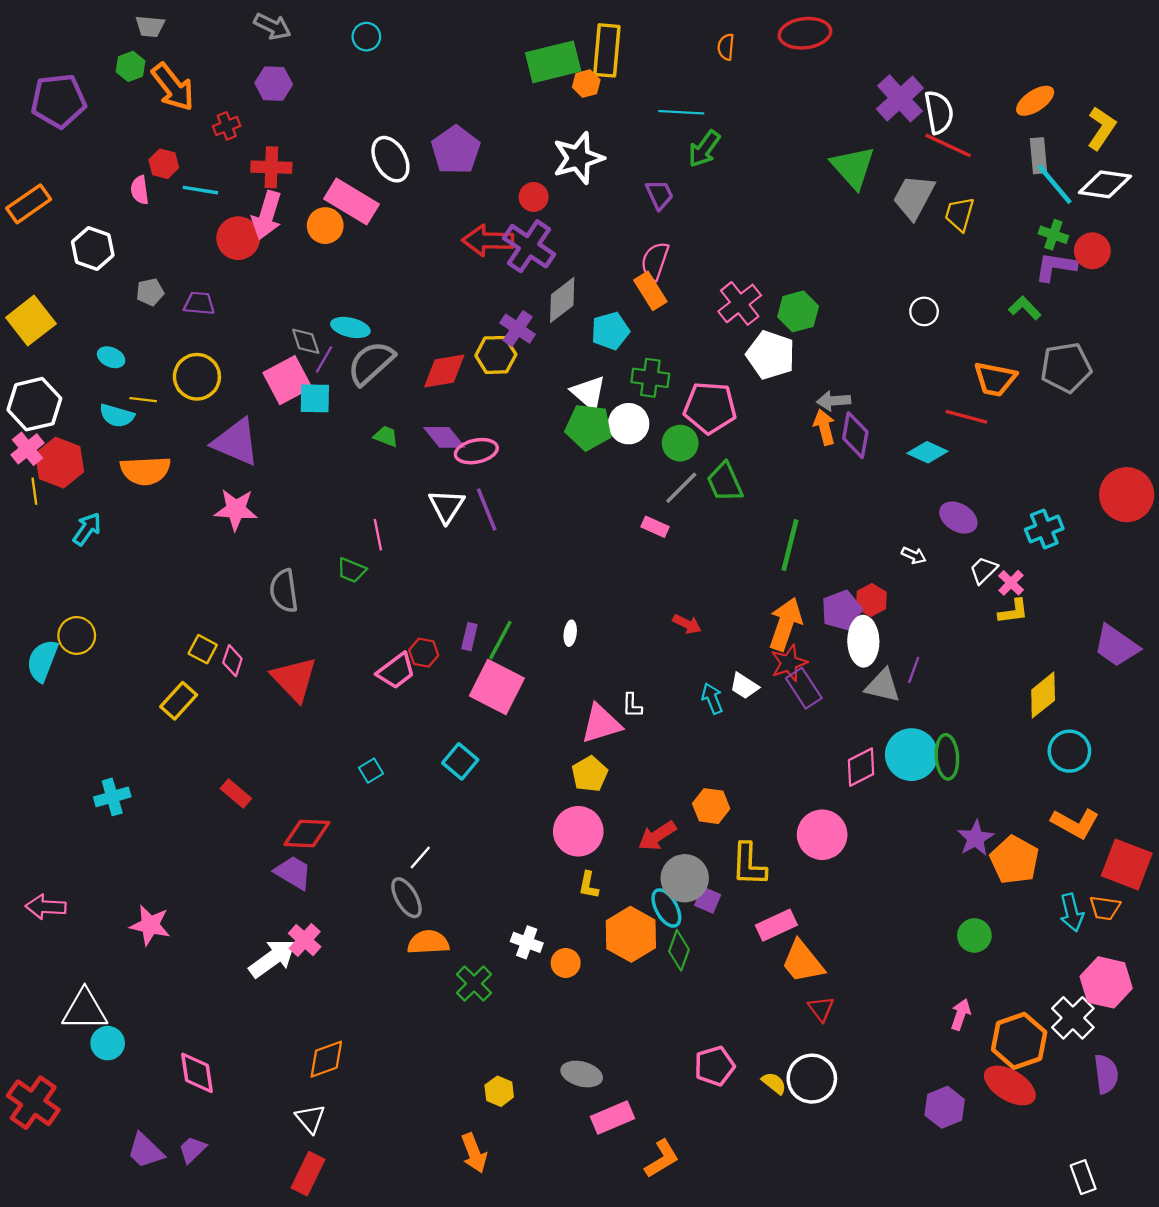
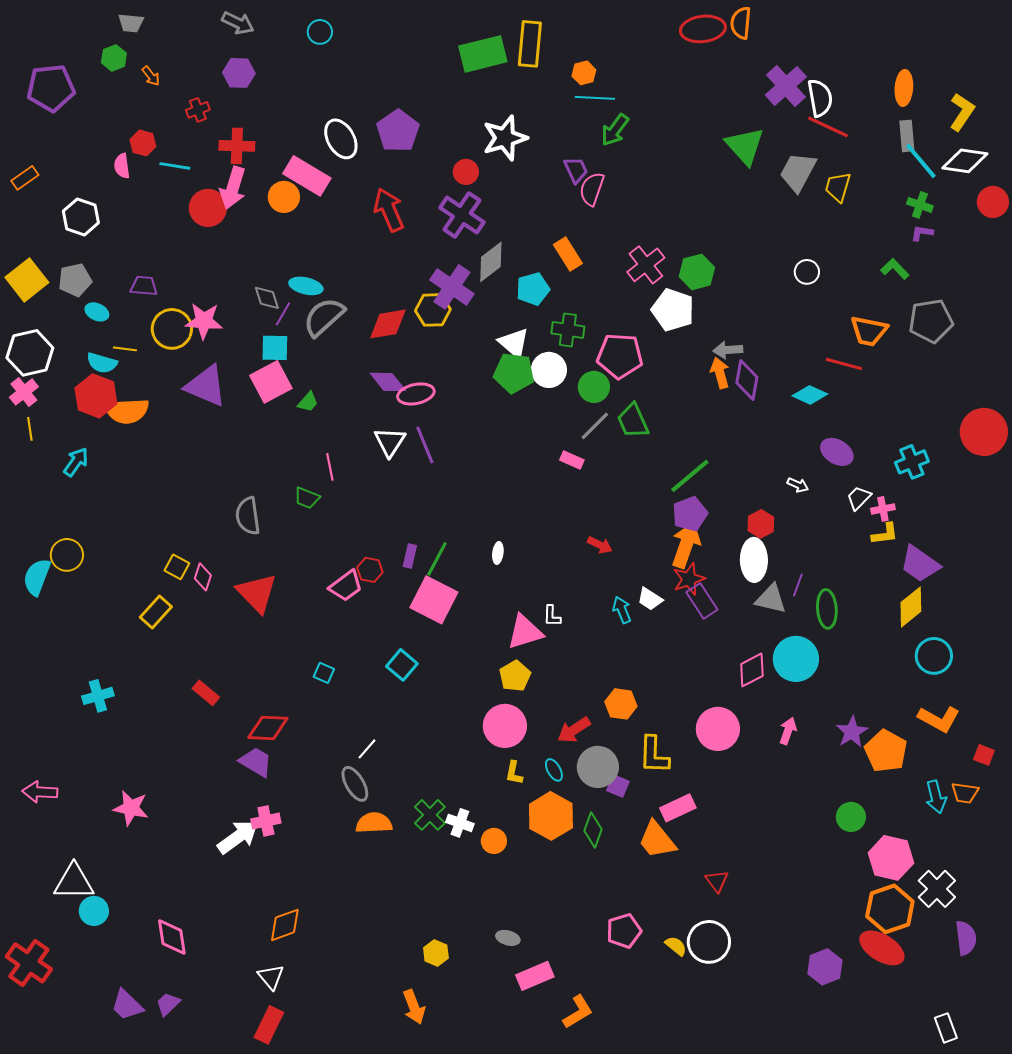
orange semicircle: (726, 47) -> (741, 23), moved, size x1.4
orange hexagon: (586, 84) -> (584, 73), moved
orange arrow: (173, 87) -> (151, 76), size x0.5
orange ellipse: (1035, 101) -> (904, 88), turned -52
orange rectangle: (29, 204) -> (25, 178), size x0.7
red arrow: (488, 240) -> (389, 210), moved, turned 66
red circle: (1092, 251) -> (993, 202), moved
pink semicircle: (655, 261) -> (592, 189), moved
purple L-shape: (1056, 267) -> (922, 233), size x0.6
gray pentagon: (150, 292) -> (75, 280), moved, size x1.4
purple trapezoid: (199, 303) -> (144, 286), moved
purple cross: (518, 329) -> (452, 287), size x1.4
pink square: (287, 380) -> (271, 382), moved
green trapezoid: (386, 436) -> (308, 402), moved, turned 110
red hexagon: (60, 463) -> (96, 396), moved
pink star: (236, 510) -> (204, 321), moved
green line: (790, 545) -> (690, 476), turned 36
pink cross: (1011, 583) -> (883, 509), turned 35
purple pentagon: (842, 610) -> (690, 514), moved
purple trapezoid: (1116, 646) -> (920, 564), moved
green ellipse: (947, 757) -> (827, 609), moved
cyan square: (371, 771) -> (324, 673), turned -35
red square: (1127, 864) -> (984, 755), size x0.5
cyan ellipse: (666, 908) -> (554, 770), moved, size x0.7
pink cross: (305, 940) -> (266, 821), turned 36
orange trapezoid: (803, 962) -> (657, 840), moved
pink hexagon: (1106, 982) -> (891, 858), moved
green cross: (474, 984) -> (430, 815), moved
pink arrow: (961, 1014) -> (788, 731), moved
gray ellipse: (582, 1074) -> (508, 938), size x0.7

